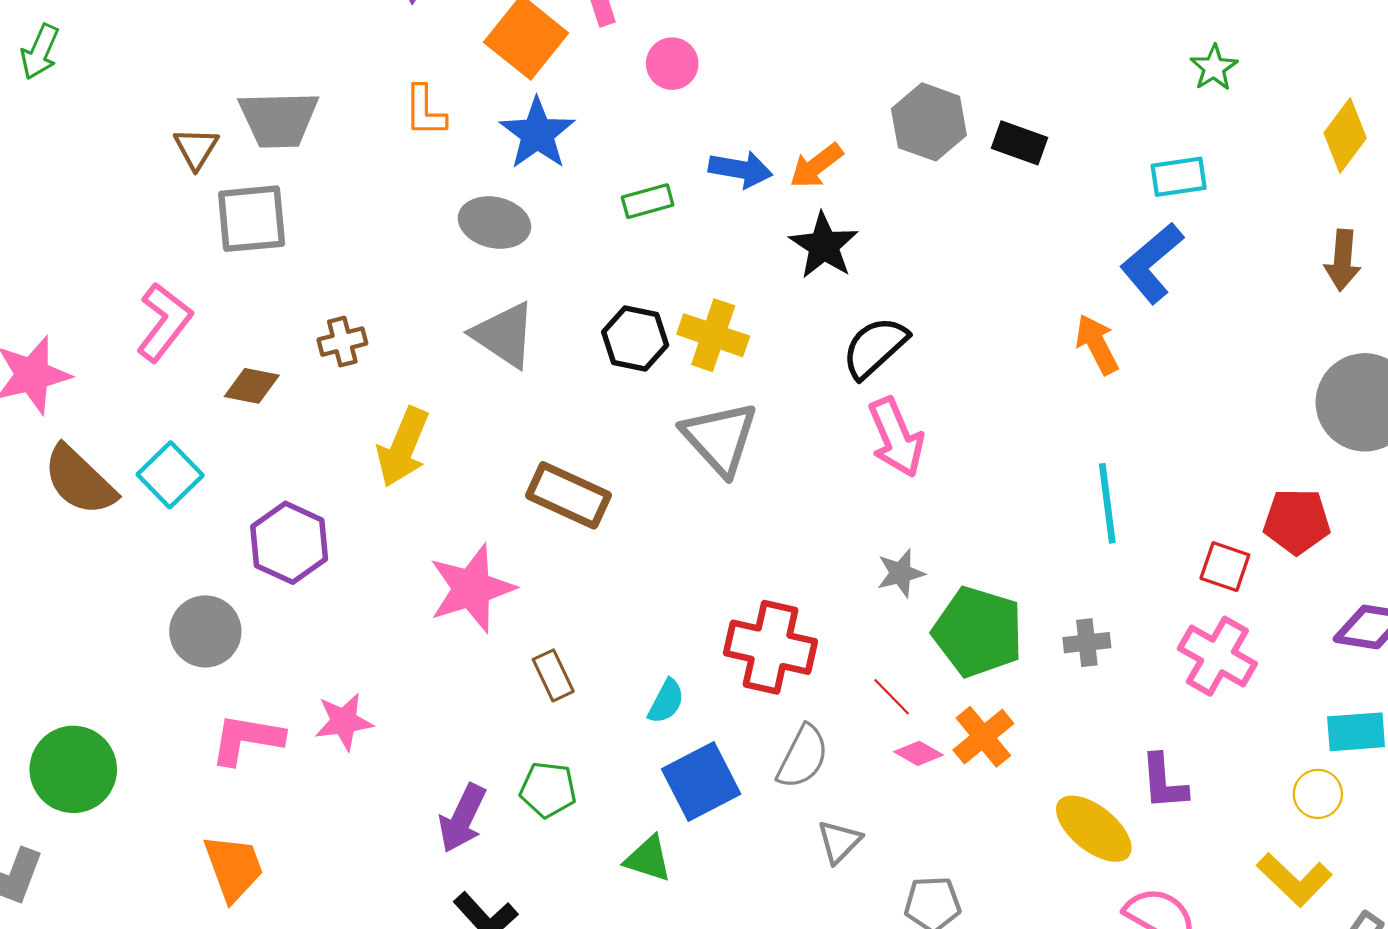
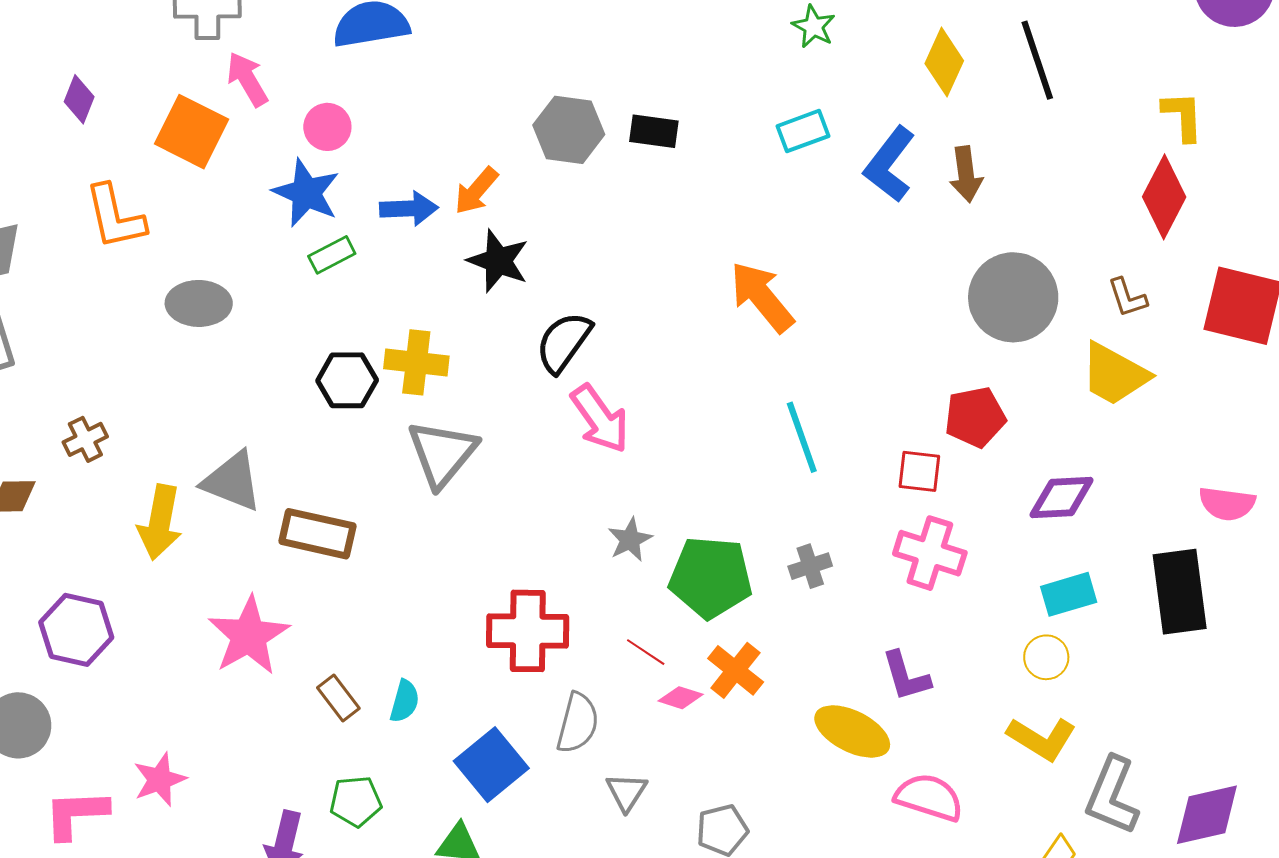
orange L-shape: (425, 111) -> (115, 217), size x1.4
blue star: (537, 134) -> (306, 193), moved
blue L-shape: (1152, 263) -> (889, 164), moved
gray triangle: (504, 335) -> (232, 481), moved
orange arrow: (1097, 344) -> (762, 297), size x1.4
gray triangle: (720, 438) -> (442, 453), turned 34
cyan semicircle: (666, 701) -> (405, 701), moved

